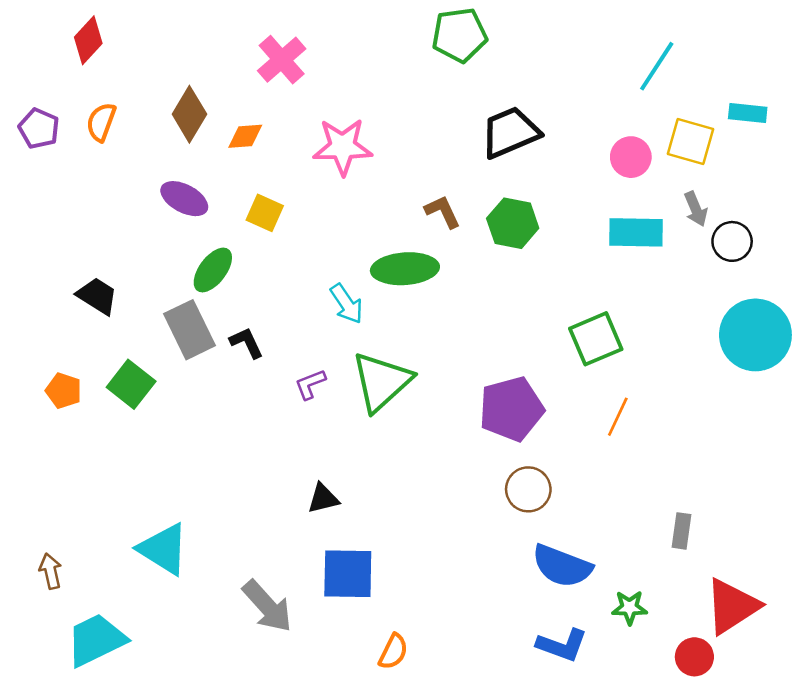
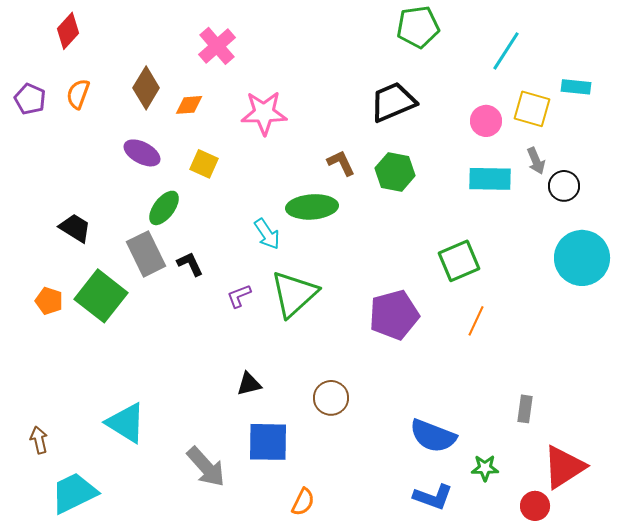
green pentagon: (459, 35) -> (418, 27), moved
green square: (131, 384) -> (101, 296), size x1.4
brown circle: (528, 489) -> (331, 398), moved

